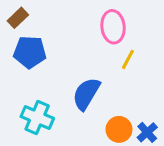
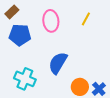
pink ellipse: (113, 27) -> (51, 21), moved
yellow line: (128, 59) -> (86, 19), moved

